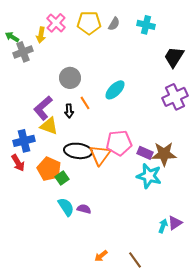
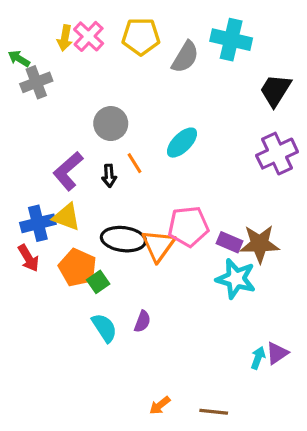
gray semicircle: (114, 24) -> (185, 57), moved, size x1.5
cyan cross: (146, 25) -> (231, 40), size x1.4
yellow arrow: (41, 35) -> (65, 38), moved
yellow triangle: (49, 126) -> (66, 217), moved
purple semicircle: (84, 209) -> (142, 321), moved, turned 96
brown line: (135, 260) -> (214, 412), turned -48

